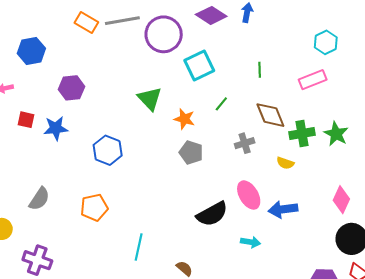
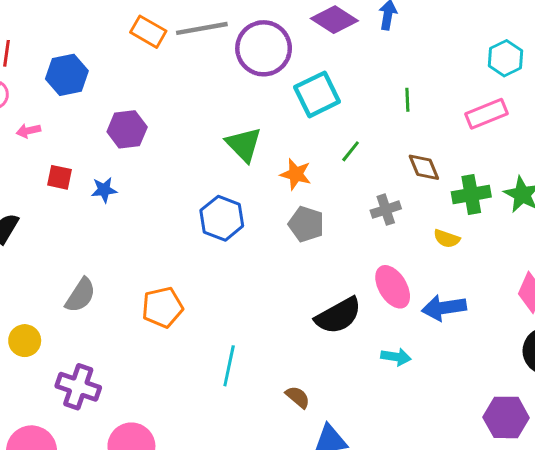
brown diamond: (270, 115) -> (424, 167), size x0.7
blue star: (56, 128) -> (104, 190), size x0.7
blue hexagon: (108, 150) -> (222, 218), moved

